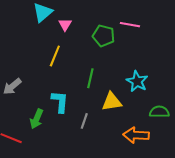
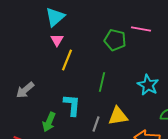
pink triangle: (65, 25) -> (57, 40), moved
yellow triangle: (112, 102) -> (118, 116), moved

